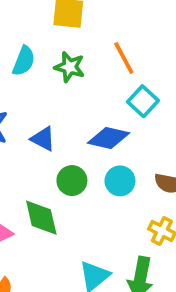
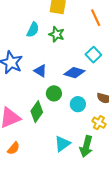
orange line: (124, 58) -> (96, 18), moved
cyan circle: (120, 181) -> (78, 104), moved
green diamond: (41, 218) -> (37, 112), turned 45

